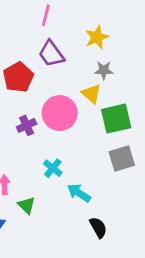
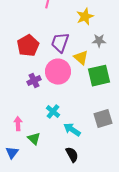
purple trapezoid: (51, 54) -> (60, 43), moved, turned 55
gray star: (104, 70) -> (99, 41), moved
gray square: (122, 159) -> (103, 119), moved
black semicircle: (98, 227) -> (72, 155), moved

